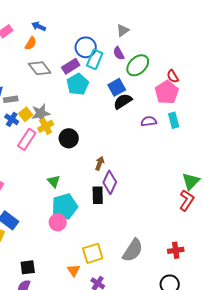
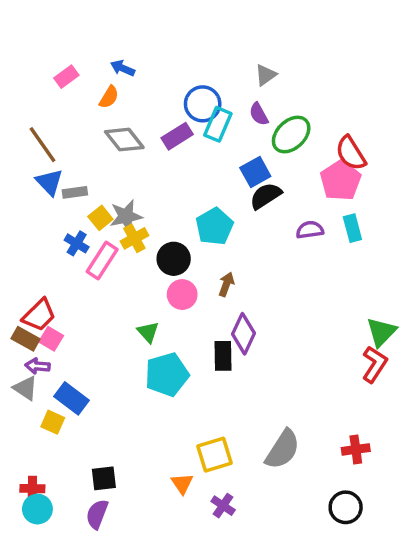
red semicircle: (173, 76) -> (351, 153), size x1.5
cyan pentagon: (78, 84) -> (214, 226), moved
blue cross: (12, 119) -> (77, 243), moved
brown arrow: (100, 163) -> (226, 284), moved
pink circle: (58, 222) -> (182, 295), moved

